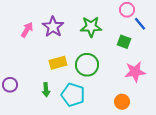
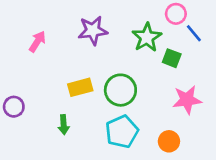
purple star: (53, 27) -> (93, 30), moved, turned 30
green star: (91, 27) -> (147, 37), moved, turned -30
purple circle: (10, 85) -> (14, 107), moved
cyan pentagon: (73, 95) -> (122, 132), moved, turned 30

